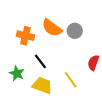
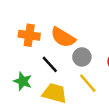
orange semicircle: (52, 28) -> (63, 37), moved
gray circle: (75, 31) -> (82, 57), moved

